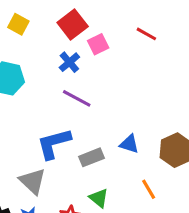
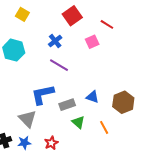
red square: (73, 25) -> (72, 16), moved
pink square: (98, 44) -> (92, 42), moved
green triangle: (99, 198) -> (78, 122), moved

